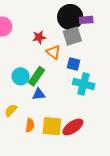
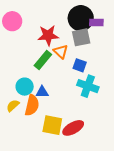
red star: (39, 37) -> (48, 35), size x1.5
cyan circle: (21, 76) -> (25, 87), moved
green rectangle: (37, 76) -> (43, 60), moved
orange semicircle: (30, 125) -> (32, 105), moved, size x1.5

